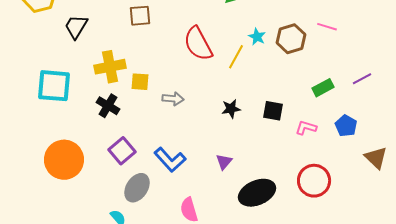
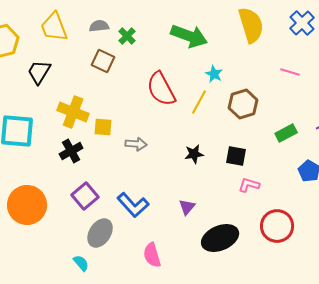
brown square: (140, 16) -> (103, 61), turned 30
cyan star: (257, 37) -> (214, 74), moved
brown hexagon: (291, 39) -> (243, 104), moved
yellow cross: (110, 67) -> (73, 112), turned 32
black cross: (108, 106) -> (71, 151), turned 30
pink L-shape: (306, 128) -> (249, 185), moved

